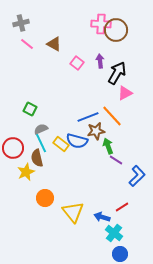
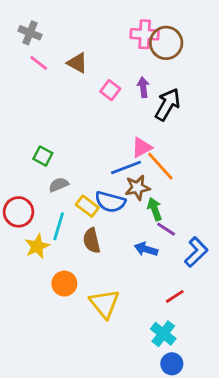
gray cross: (21, 23) -> (30, 33), turned 35
pink triangle: (125, 93) -> (142, 147), moved
cyan line: (41, 143) -> (59, 226), moved, turned 42
brown semicircle: (37, 158) -> (92, 241), moved
blue arrow: (102, 217) -> (146, 249), moved

